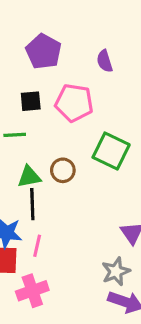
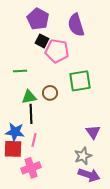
purple semicircle: (105, 61) -> (76, 25), size x1.6
black square: (31, 101) -> (42, 41), moved, turned 32
green square: (111, 151) -> (80, 81), turned -35

